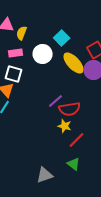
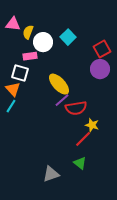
pink rectangle: (16, 53) -> (30, 56), moved
white circle: (43, 54) -> (43, 42), moved
yellow ellipse: (74, 63) -> (59, 84), moved
yellow star: (65, 126) -> (92, 125), moved

